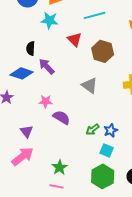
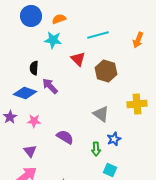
gray triangle: (90, 85) -> (101, 114), moved
pink star: (46, 101) -> (34, 121), moved
green arrow: (93, 129) -> (96, 149), turned -56
blue star: (111, 130) -> (114, 139), moved

